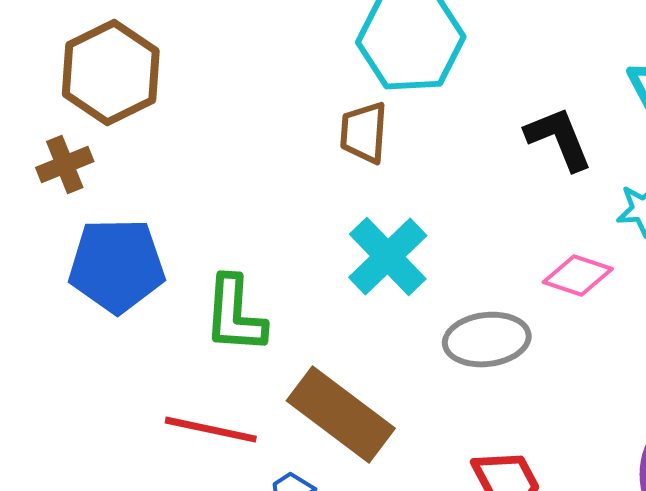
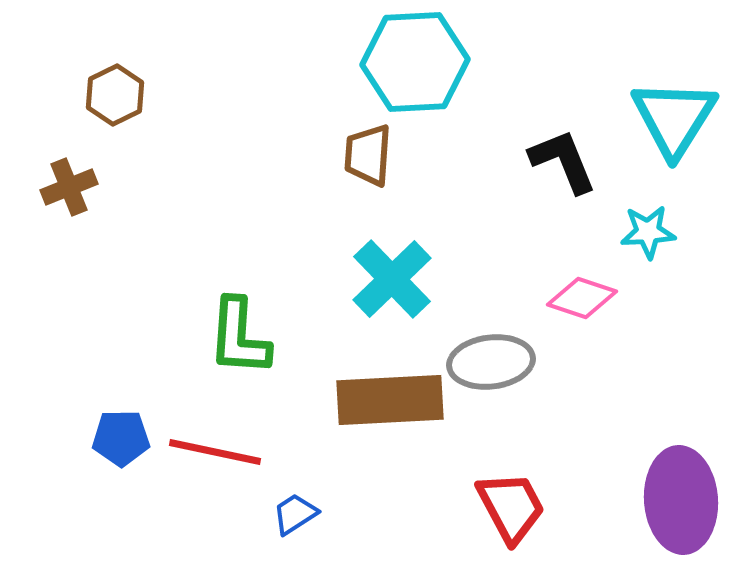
brown hexagon: (111, 73) -> (115, 95), size x0.6
blue pentagon: (117, 266) -> (121, 438), moved, size x0.6
brown rectangle: (341, 415) -> (390, 400), moved, turned -40

